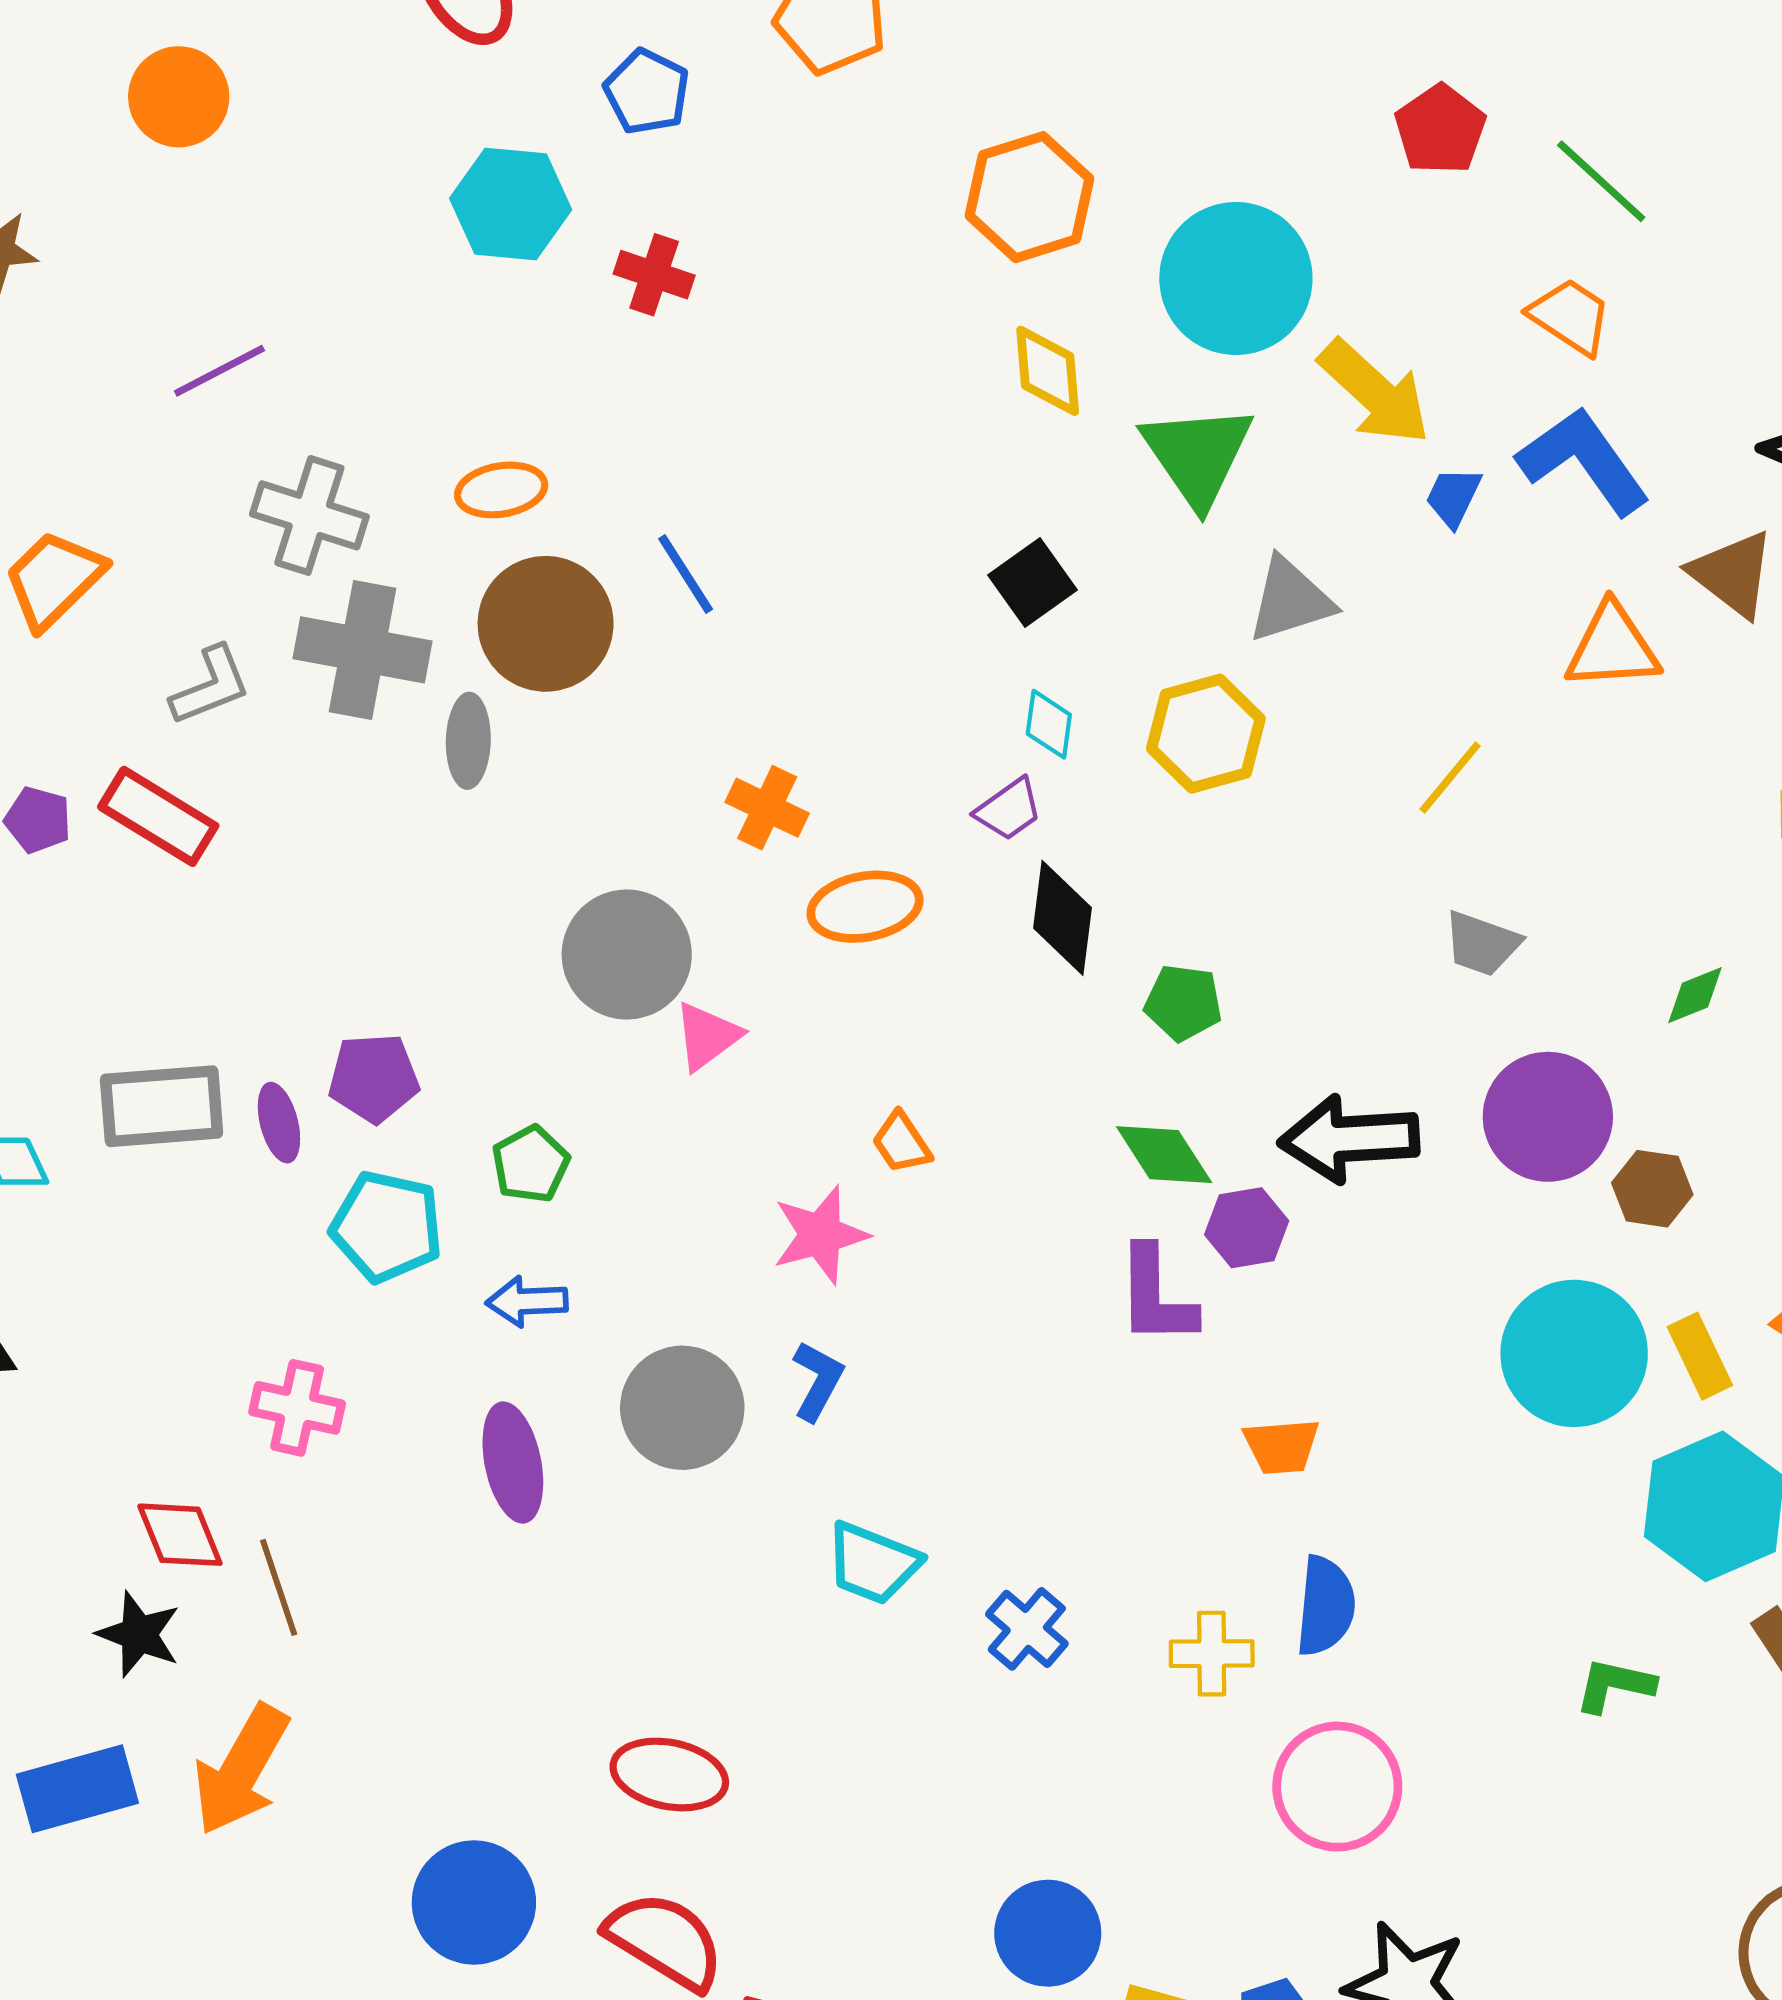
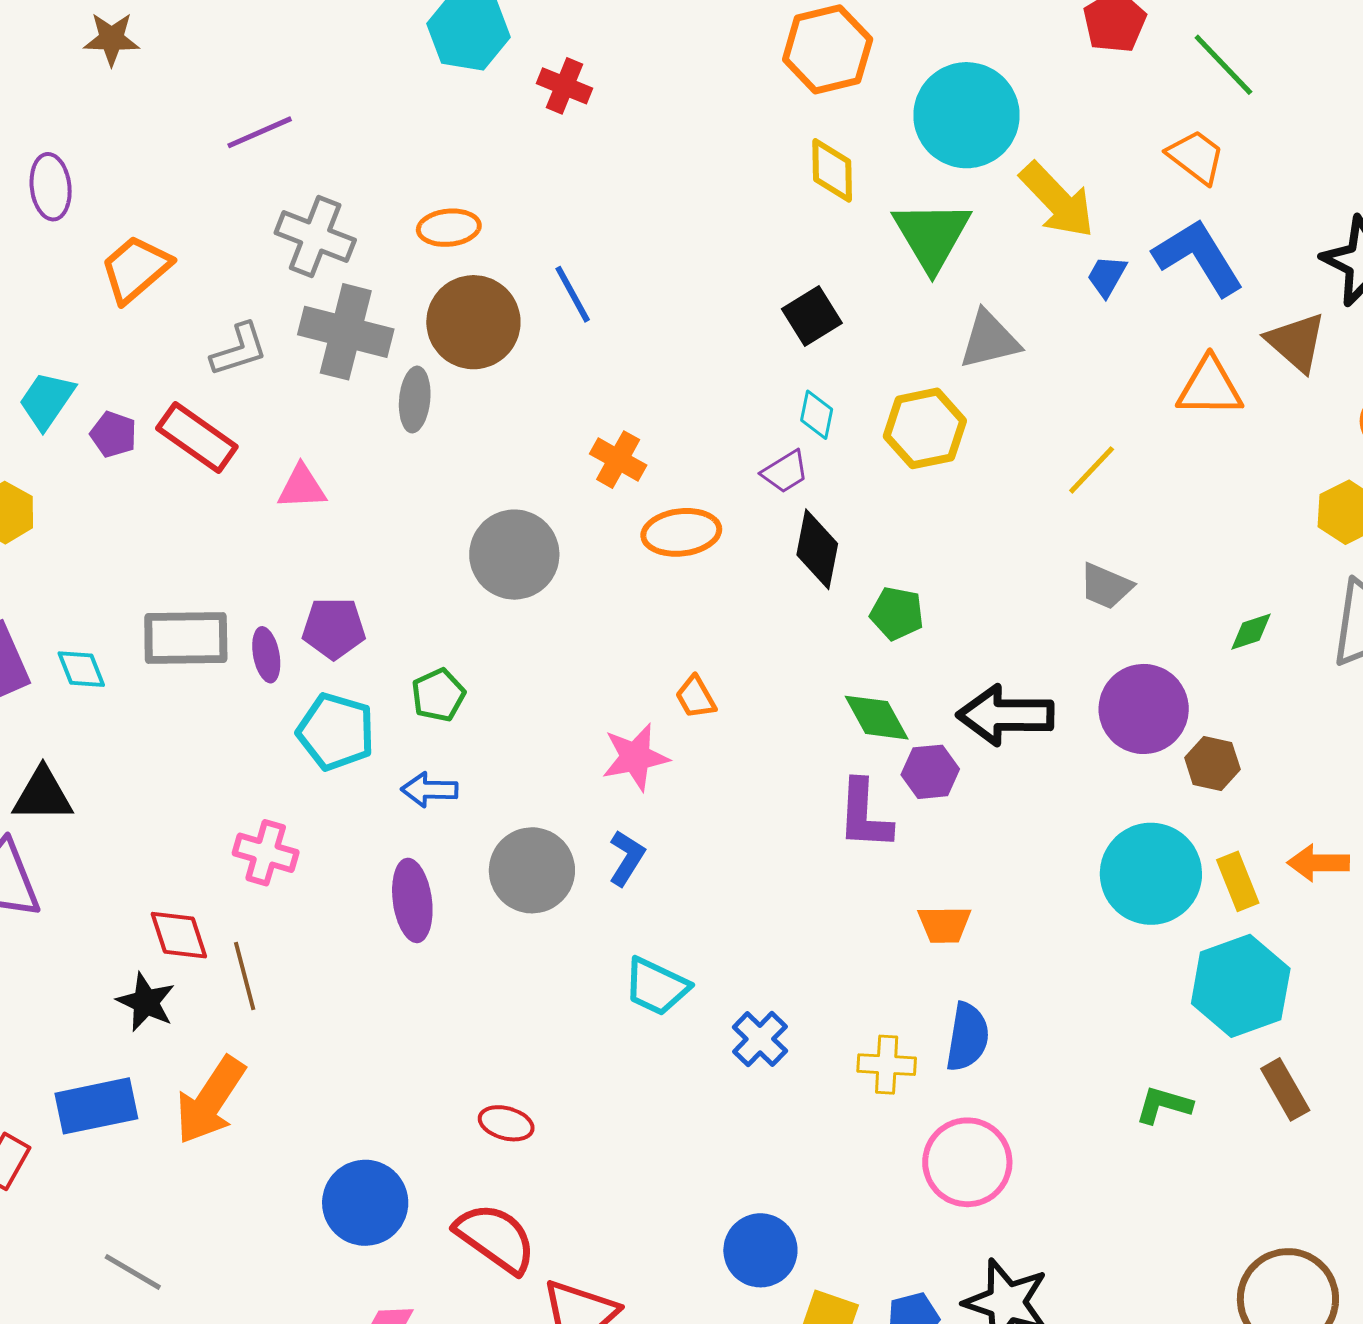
pink triangle: (707, 1036) -> (302, 487), moved, turned 30
red ellipse: (669, 1775) -> (506, 1123), size x0.7

